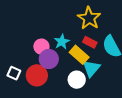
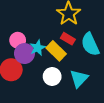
cyan star: (62, 42) -> (38, 48), moved
cyan triangle: (91, 68) -> (79, 79), moved

